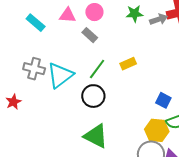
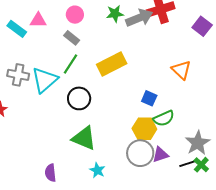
pink triangle: (68, 15) -> (38, 20), moved
gray arrow: (159, 19) -> (139, 18), size x1.5
yellow rectangle: (128, 64) -> (112, 64), size x1.8
green line: (97, 69) -> (71, 64), moved

